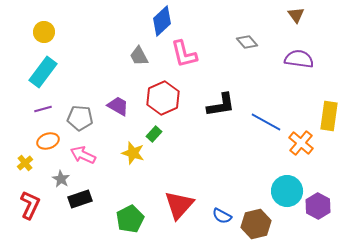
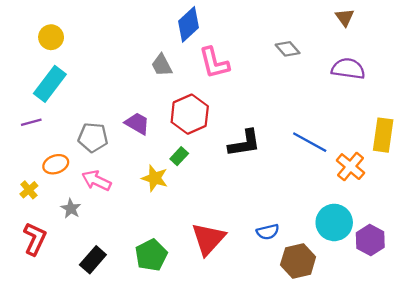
black L-shape: (221, 105) -> (244, 143), moved
purple line: (43, 109) -> (31, 122), moved
black rectangle: (80, 199) -> (93, 260), moved, turned -30
blue semicircle: (222, 216) -> (268, 232), moved, turned -42

